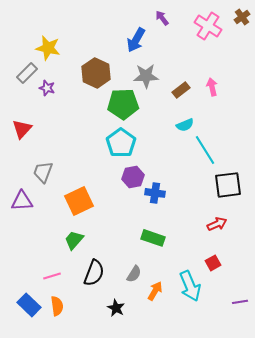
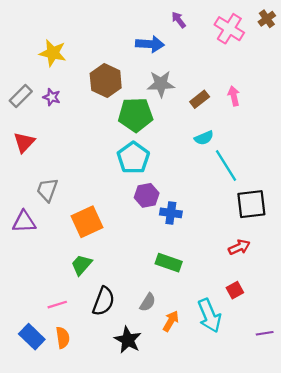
blue arrow: (136, 40) -> (150, 44), turned -115
gray rectangle: (27, 73) -> (21, 96), moved
black star: (116, 308) -> (128, 340), size x1.4

